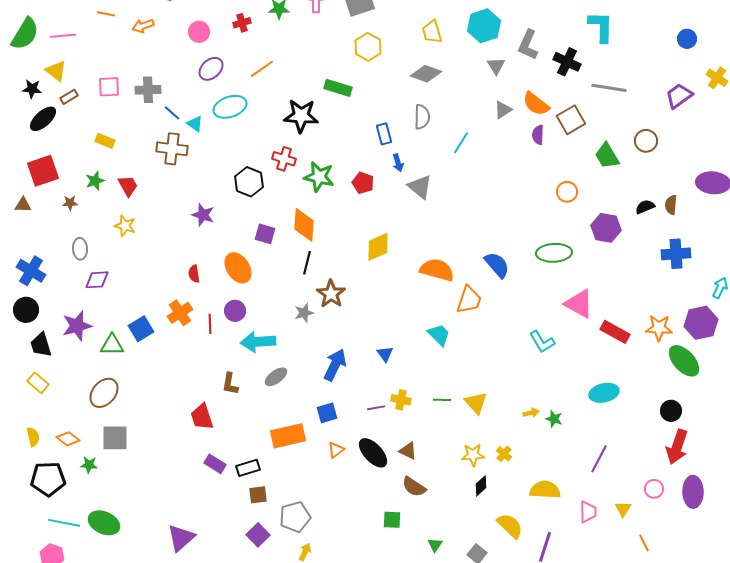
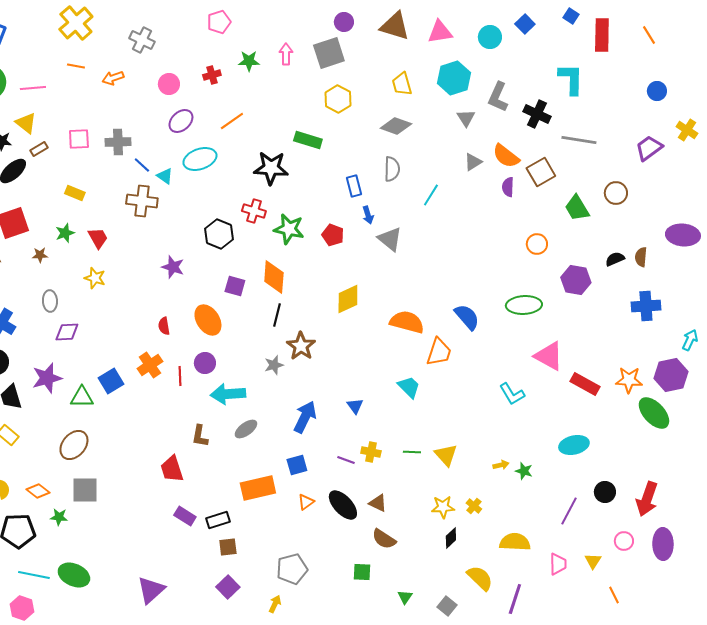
purple line: (376, 408) -> (346, 460), turned 30
black circle: (671, 411) -> (605, 492), moved
gray pentagon: (295, 517) -> (292, 569), moved

